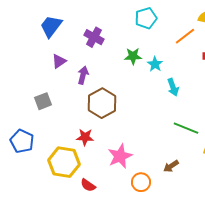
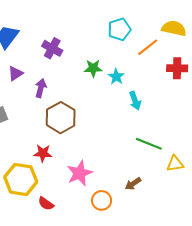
cyan pentagon: (146, 18) -> (119, 29), moved

